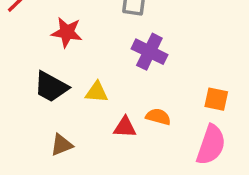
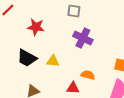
red triangle: (125, 127) -> (73, 88), moved

